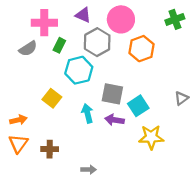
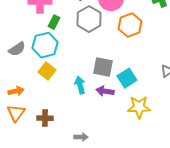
gray semicircle: (28, 49) -> (17, 49), moved
cyan hexagon: (79, 70) -> (45, 45), moved

